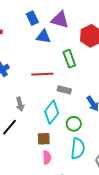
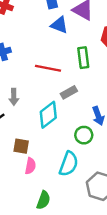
gray rectangle: (64, 90) -> (69, 92), turned -56
green circle: (74, 124) -> (84, 135), moved
brown square: (44, 139) -> (21, 146), moved

